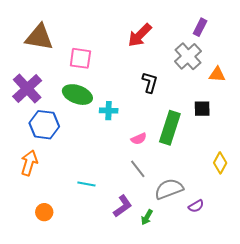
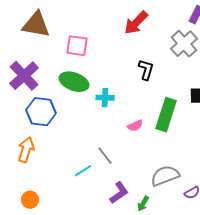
gray line: (138, 169) -> (105, 156), moved
cyan line: (86, 184) -> (83, 171), turned -42
orange circle: (44, 212) -> (30, 200), moved

